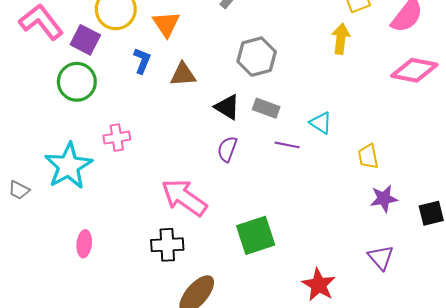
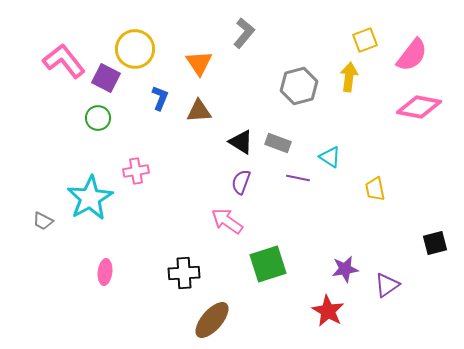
orange triangle: (166, 24) -> (199, 63), moved
gray hexagon: (257, 57) -> (299, 86), moved
green circle: (77, 82) -> (98, 118), size x0.7
pink arrow: (184, 197) -> (227, 221), moved, size x0.7
purple star: (384, 199) -> (345, 269), moved
purple triangle: (381, 257) -> (387, 285), turned 36

